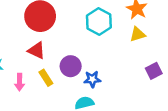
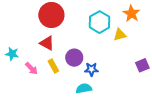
yellow triangle: (138, 34) -> (120, 35), moved
pink arrow: (20, 82) -> (31, 68), turned -48

